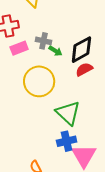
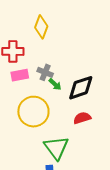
red semicircle: (84, 69) -> (82, 118), moved

